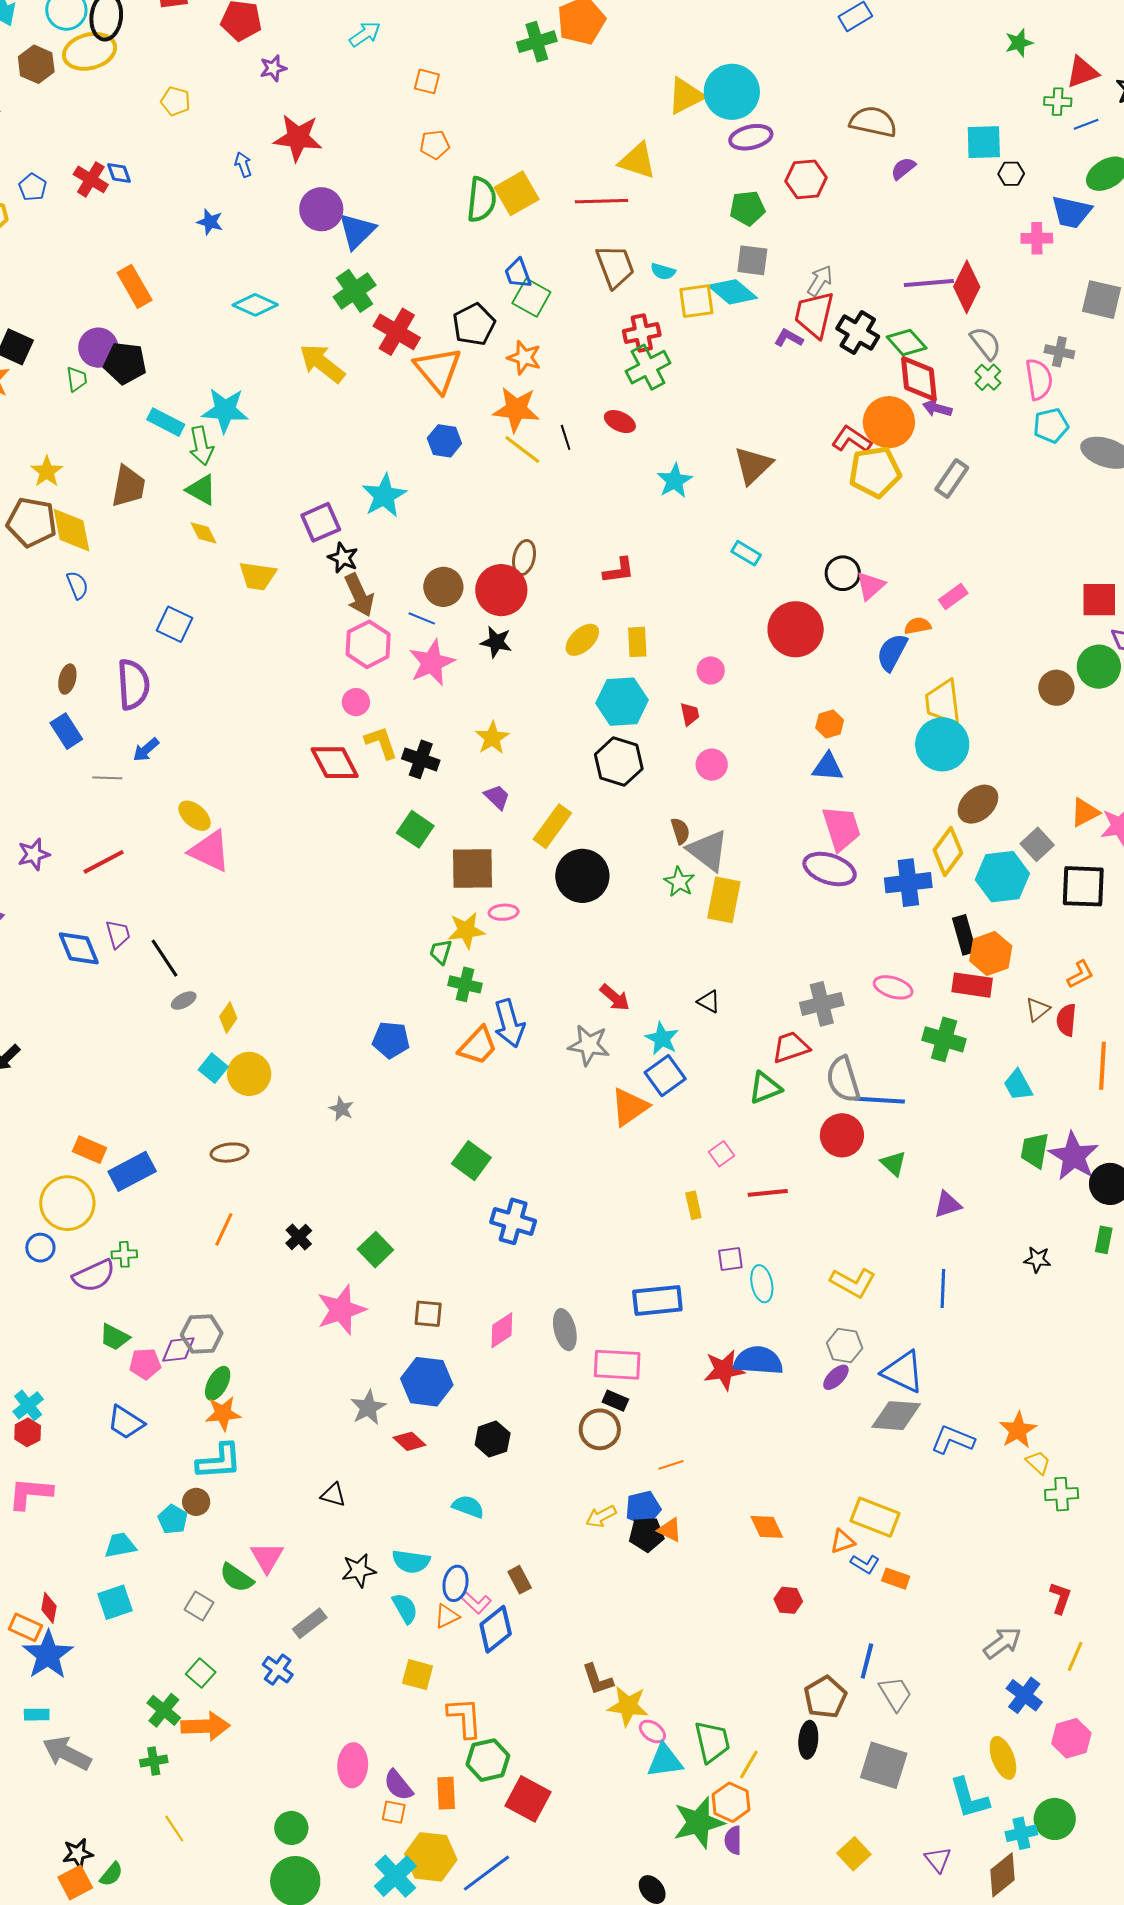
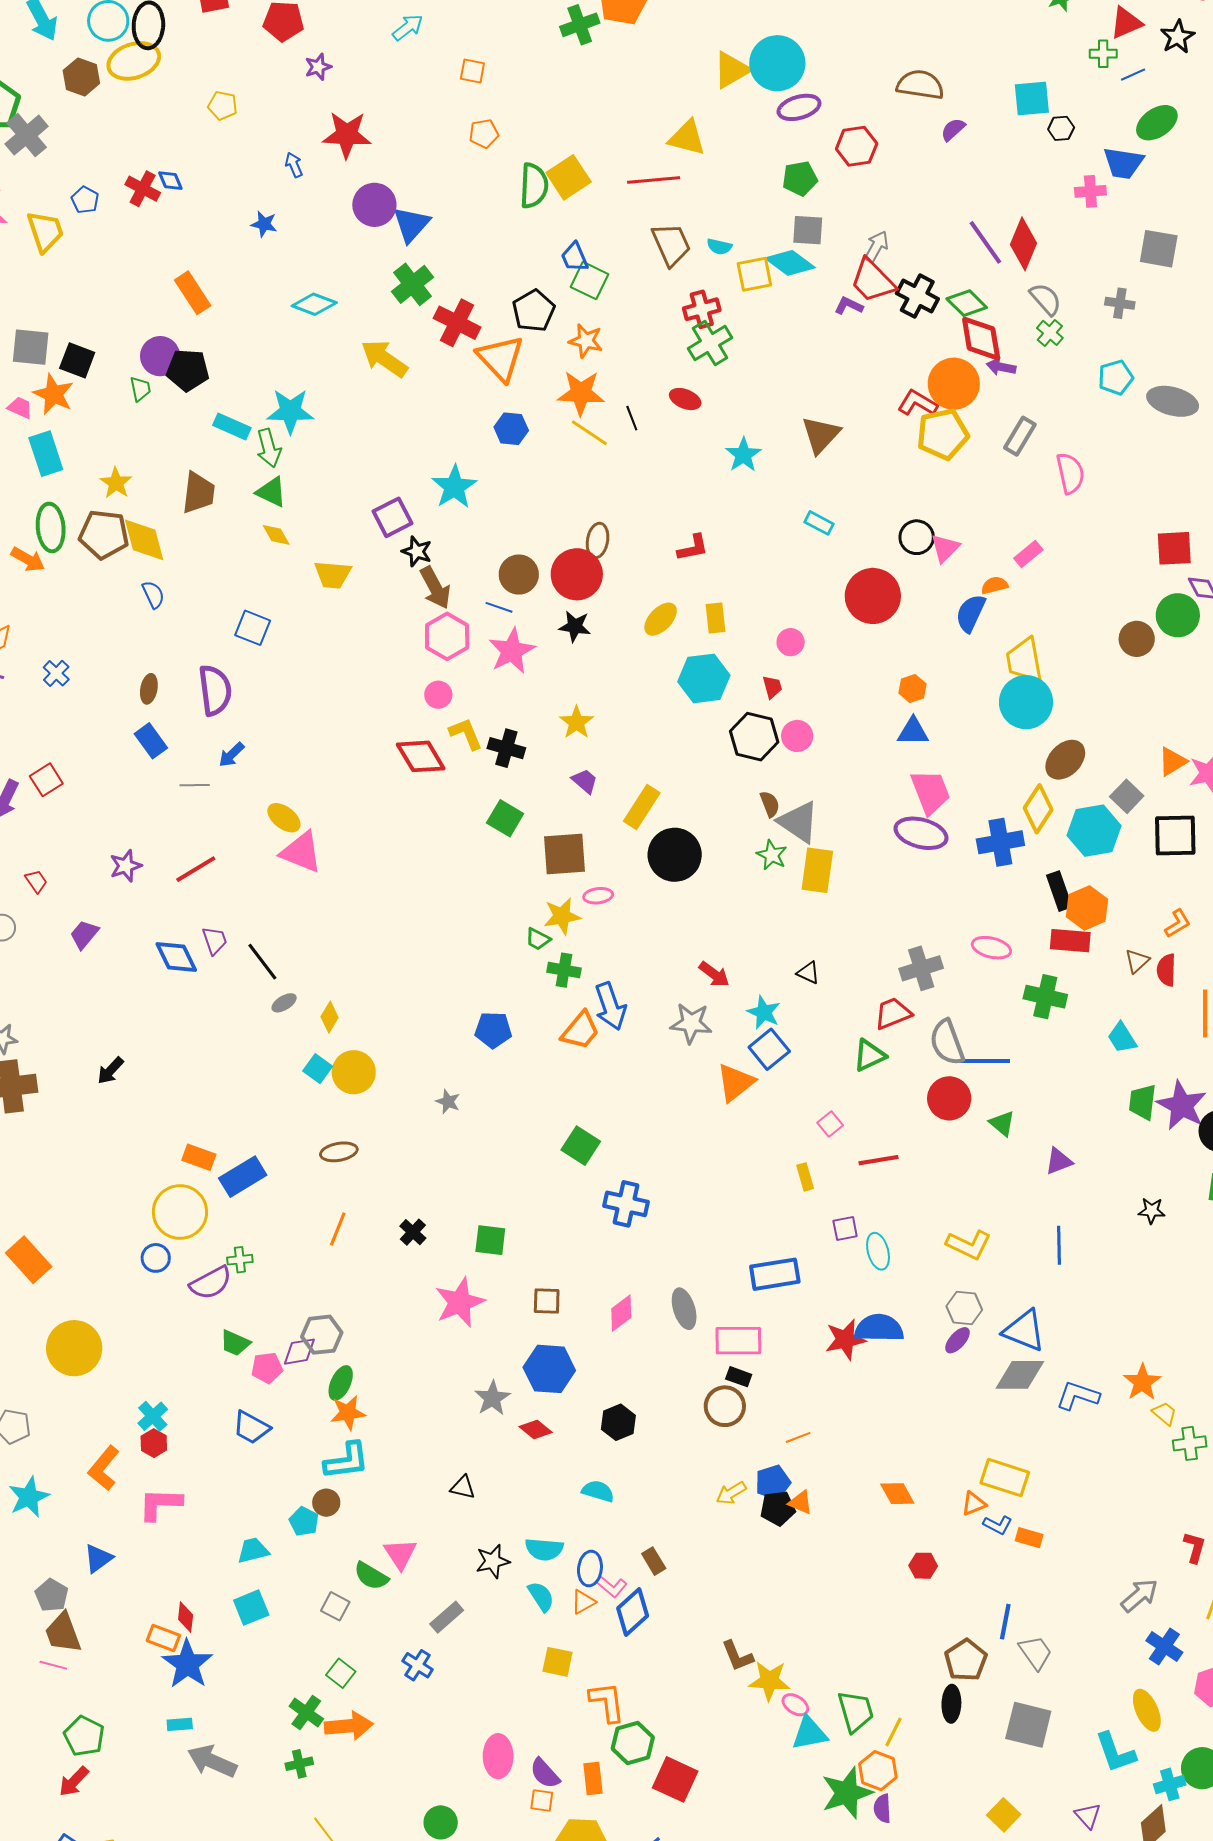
purple line: (929, 283) -> (985, 242), turned 63
red trapezoid: (814, 315) -> (873, 281), turned -54
pink semicircle: (1039, 379) -> (1070, 473), moved
black hexagon: (619, 762) -> (754, 737), moved
green trapezoid: (441, 952) -> (538, 939), turned -76
green square: (375, 1250) -> (490, 1240), turned -36

